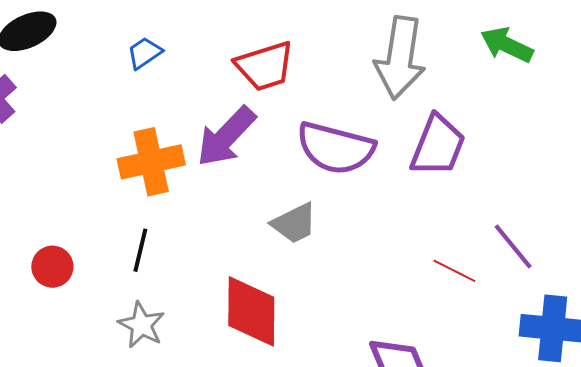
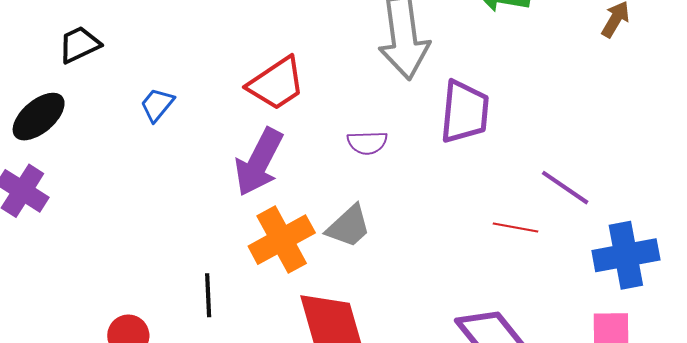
purple semicircle: (336, 148) -> (367, 143), size x0.5
orange cross: (151, 162) -> (282, 240), moved

